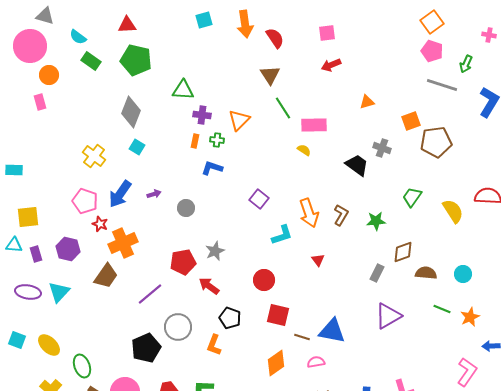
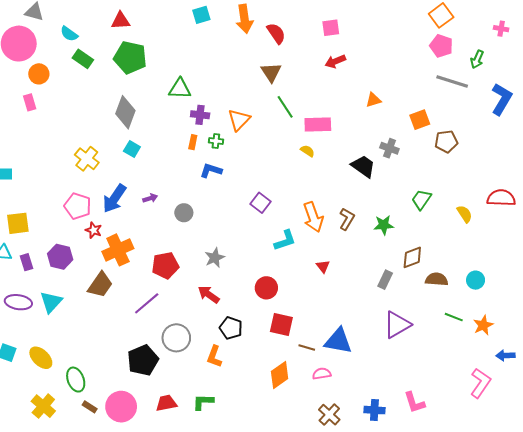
brown pentagon: (436, 142) -> (446, 142), size x0.7
yellow semicircle: (453, 211) -> (465, 214), size x0.7
red pentagon: (183, 262) -> (165, 265), moved

